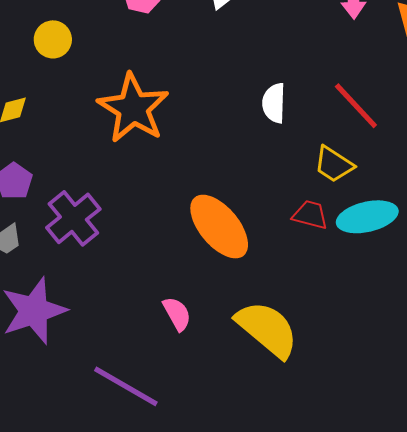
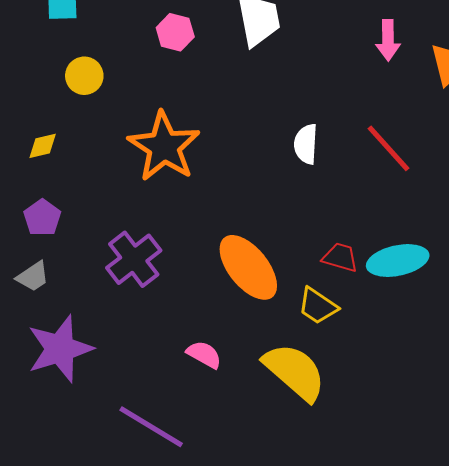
yellow trapezoid: (334, 164) -> (318, 306), moved
purple cross: (73, 218) -> (134, 259), moved
pink semicircle: (177, 314) -> (204, 355), turned -33

